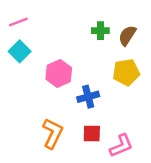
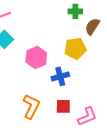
green cross: (100, 31) -> (75, 11), moved
yellow pentagon: (126, 72) -> (75, 48), moved

